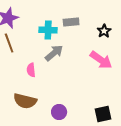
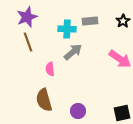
black star: (104, 31) -> (123, 21), moved
brown semicircle: (25, 101) -> (44, 100), turned 60

